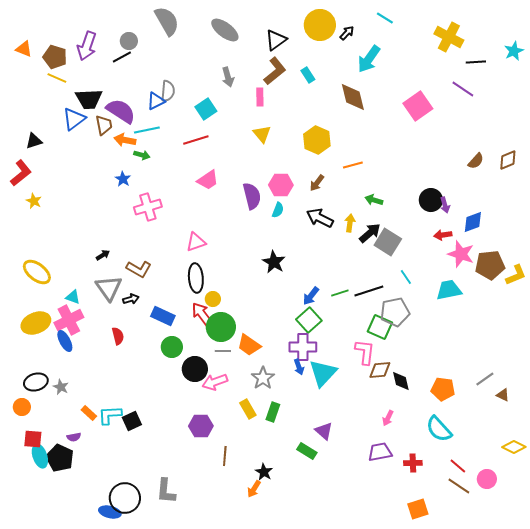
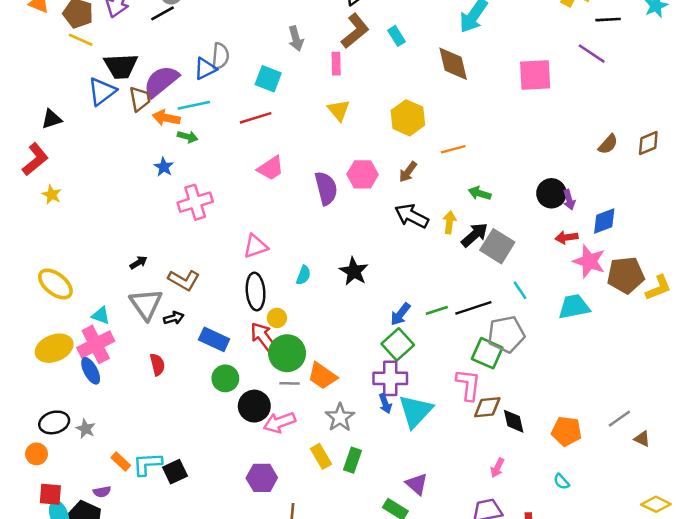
pink square: (418, 106) -> (535, 75), turned 32
cyan square: (206, 109) -> (268, 79), turned -35
purple semicircle: (121, 111) -> (161, 81), turned -72
cyan semicircle: (278, 210) -> (303, 275), moved
cyan semicircle: (439, 429) -> (561, 482), size x0.5

